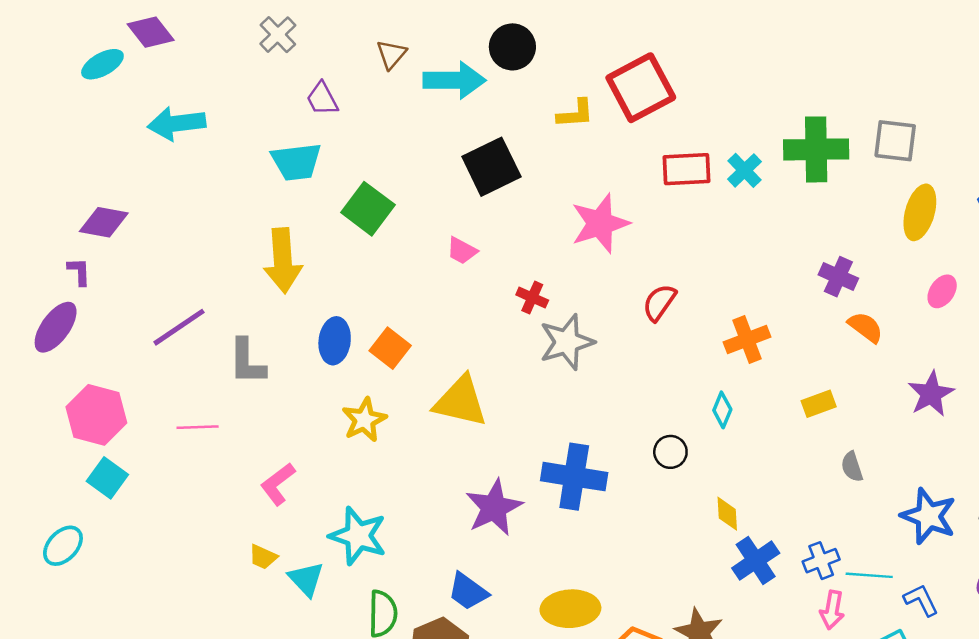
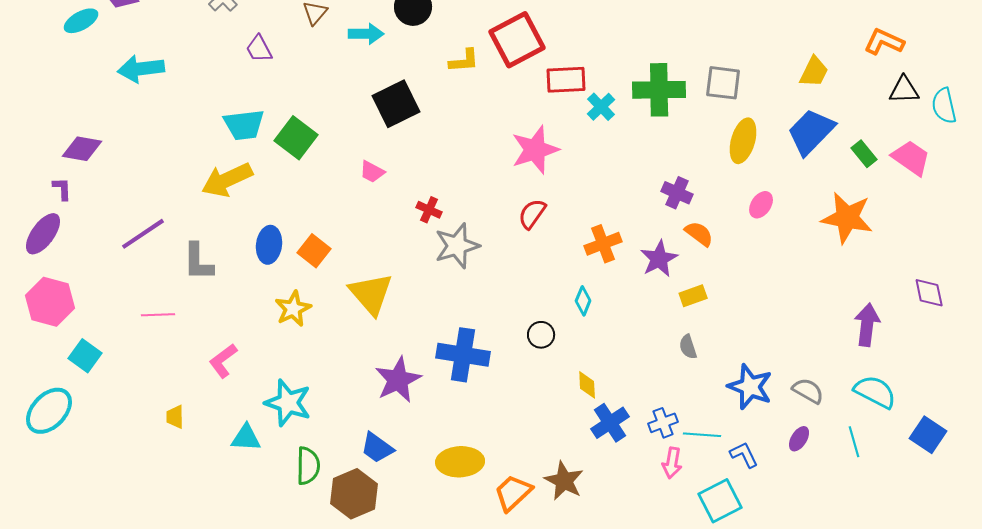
cyan arrow: (454, 80) -> (366, 34), size x0.7
cyan trapezoid: (296, 162) -> (244, 125), moved
red rectangle: (686, 169) -> (566, 80), moved
pink star: (600, 223) -> (535, 150), moved
yellow arrow: (283, 261) -> (227, 180), turned 69
purple star: (931, 394) -> (659, 259), moved
yellow triangle: (461, 401) -> (371, 294), turned 36
yellow rectangle: (819, 404) -> (693, 296), moved
pink hexagon: (96, 415) -> (50, 302), moved
cyan ellipse: (63, 546) -> (49, 411), size x1.4
yellow trapezoid: (263, 557) -> (175, 417), moved, turned 65
cyan triangle: (306, 579) -> (246, 438), turned -44

